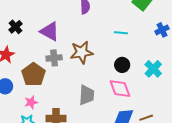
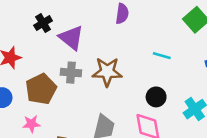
black cross: (16, 27) -> (43, 23), moved

